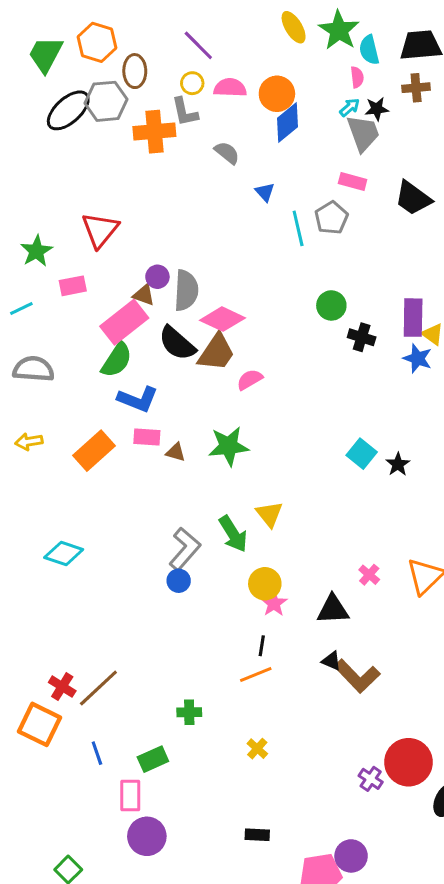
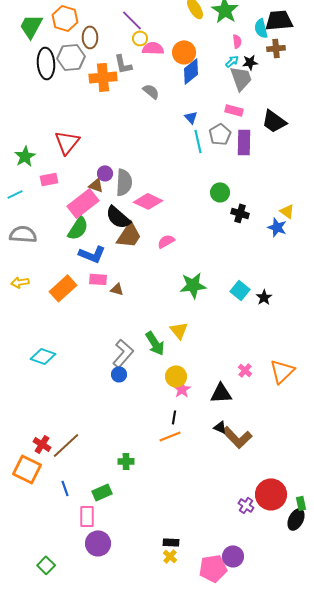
cyan semicircle: (369, 50) -> (261, 28), moved
yellow circle: (192, 83) -> (140, 38), moved
black ellipse: (68, 110) -> (46, 63), turned -52
blue triangle: (265, 192) -> (191, 117), moved
purple rectangle: (413, 318) -> (244, 142), moved
brown trapezoid: (216, 352) -> (129, 235), moved
green star: (229, 446) -> (193, 285), moved
yellow cross: (257, 749) -> (170, 556), moved

